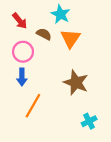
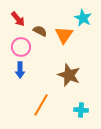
cyan star: (60, 14) -> (83, 18), moved
orange line: (33, 106) -> (41, 105), moved
cyan cross: (89, 121) -> (81, 110), turned 32

